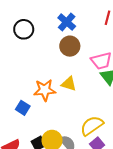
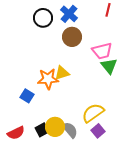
black circle: (24, 29) -> (43, 18), moved
yellow triangle: (69, 84) -> (62, 73), moved, turned -35

